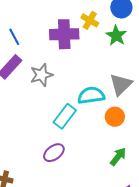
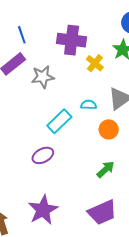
yellow cross: (90, 20) -> (95, 63), moved
cyan semicircle: (91, 95) -> (89, 105), size x0.6

